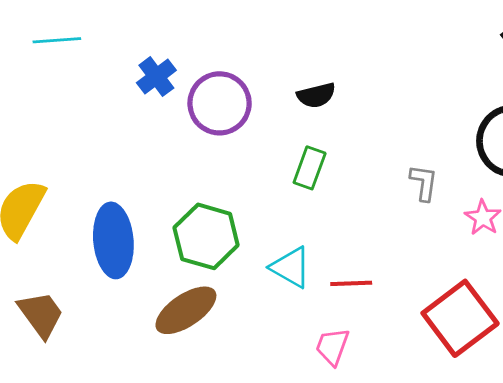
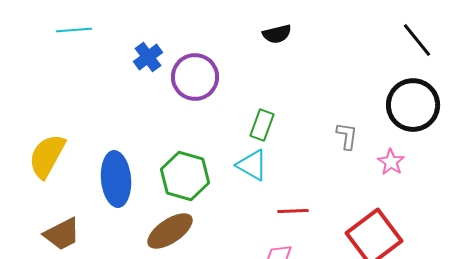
black semicircle: (316, 95) -> (277, 34), moved
cyan triangle: (291, 267) -> (252, 165), moved
brown trapezoid: (41, 314) -> (62, 234), turned 99

